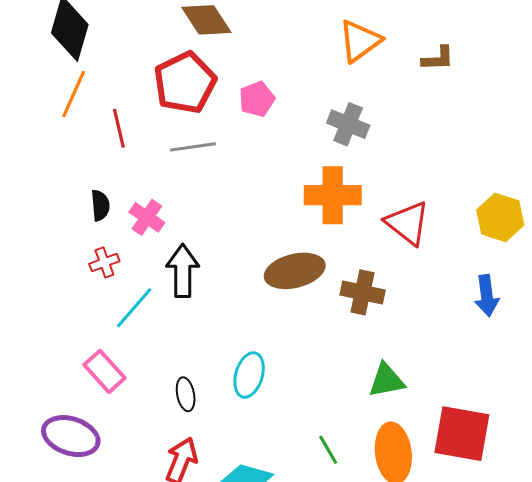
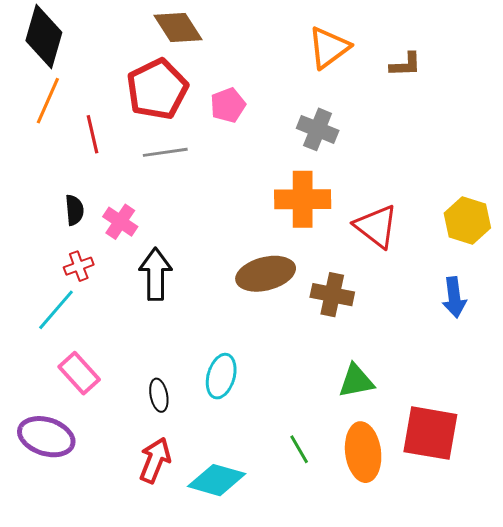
cyan line: (134, 308) -> (56, 310), moved

